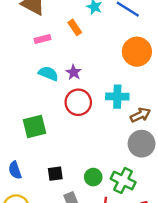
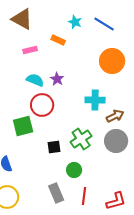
orange rectangle: (75, 27) -> (58, 40), turned -32
red circle: (78, 102) -> (42, 105), moved
black square: (55, 174) -> (54, 147), moved
green cross: (123, 181) -> (81, 139), moved, turned 30

